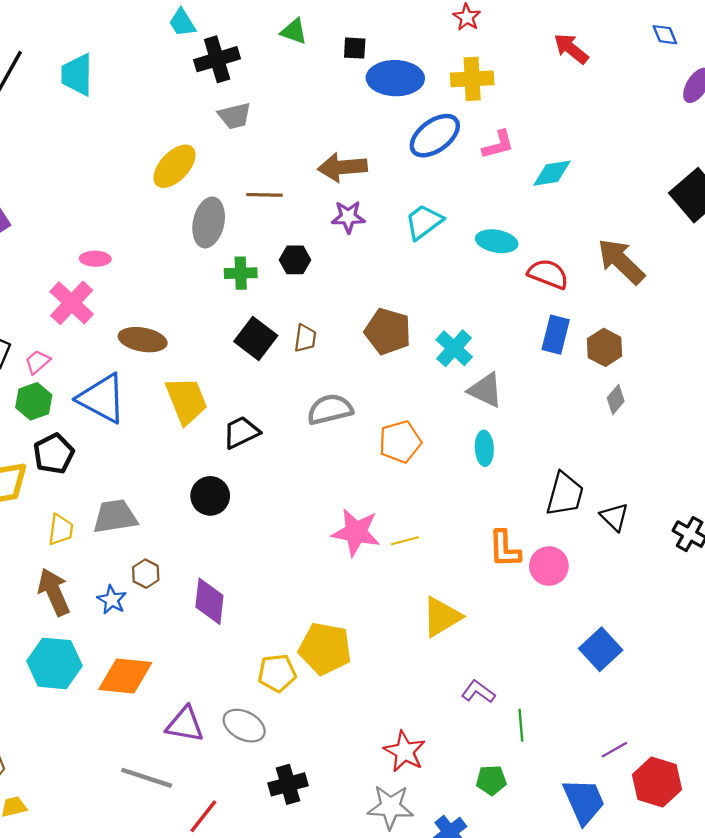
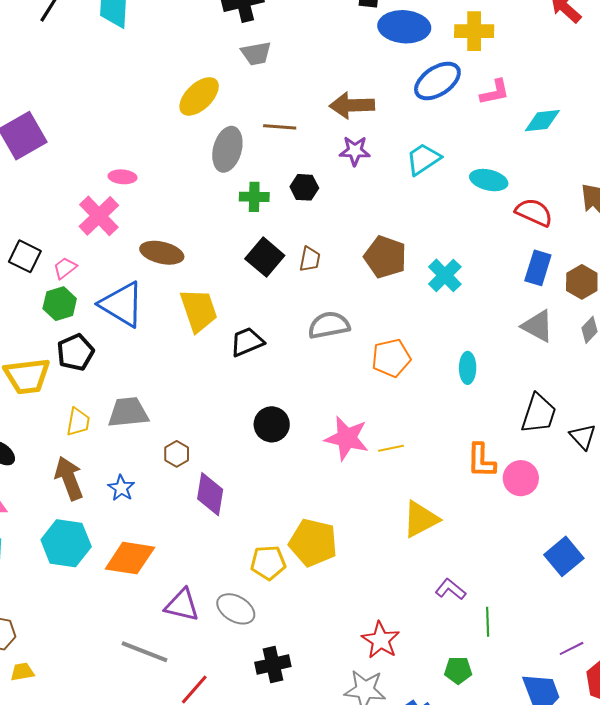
gray triangle: (485, 390) -> (538, 326), moved
black circle: (210, 496) -> (272, 424), moved
brown hexagon: (146, 574) -> (177, 454), moved

